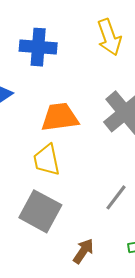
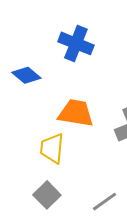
gray square: (40, 211) -> (47, 195), moved, size x0.7

